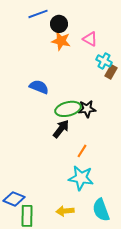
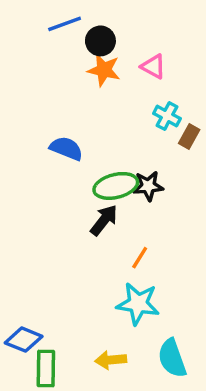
cyan cross: (104, 61) -> (167, 116), moved
brown rectangle: (111, 72) -> (189, 136), moved

